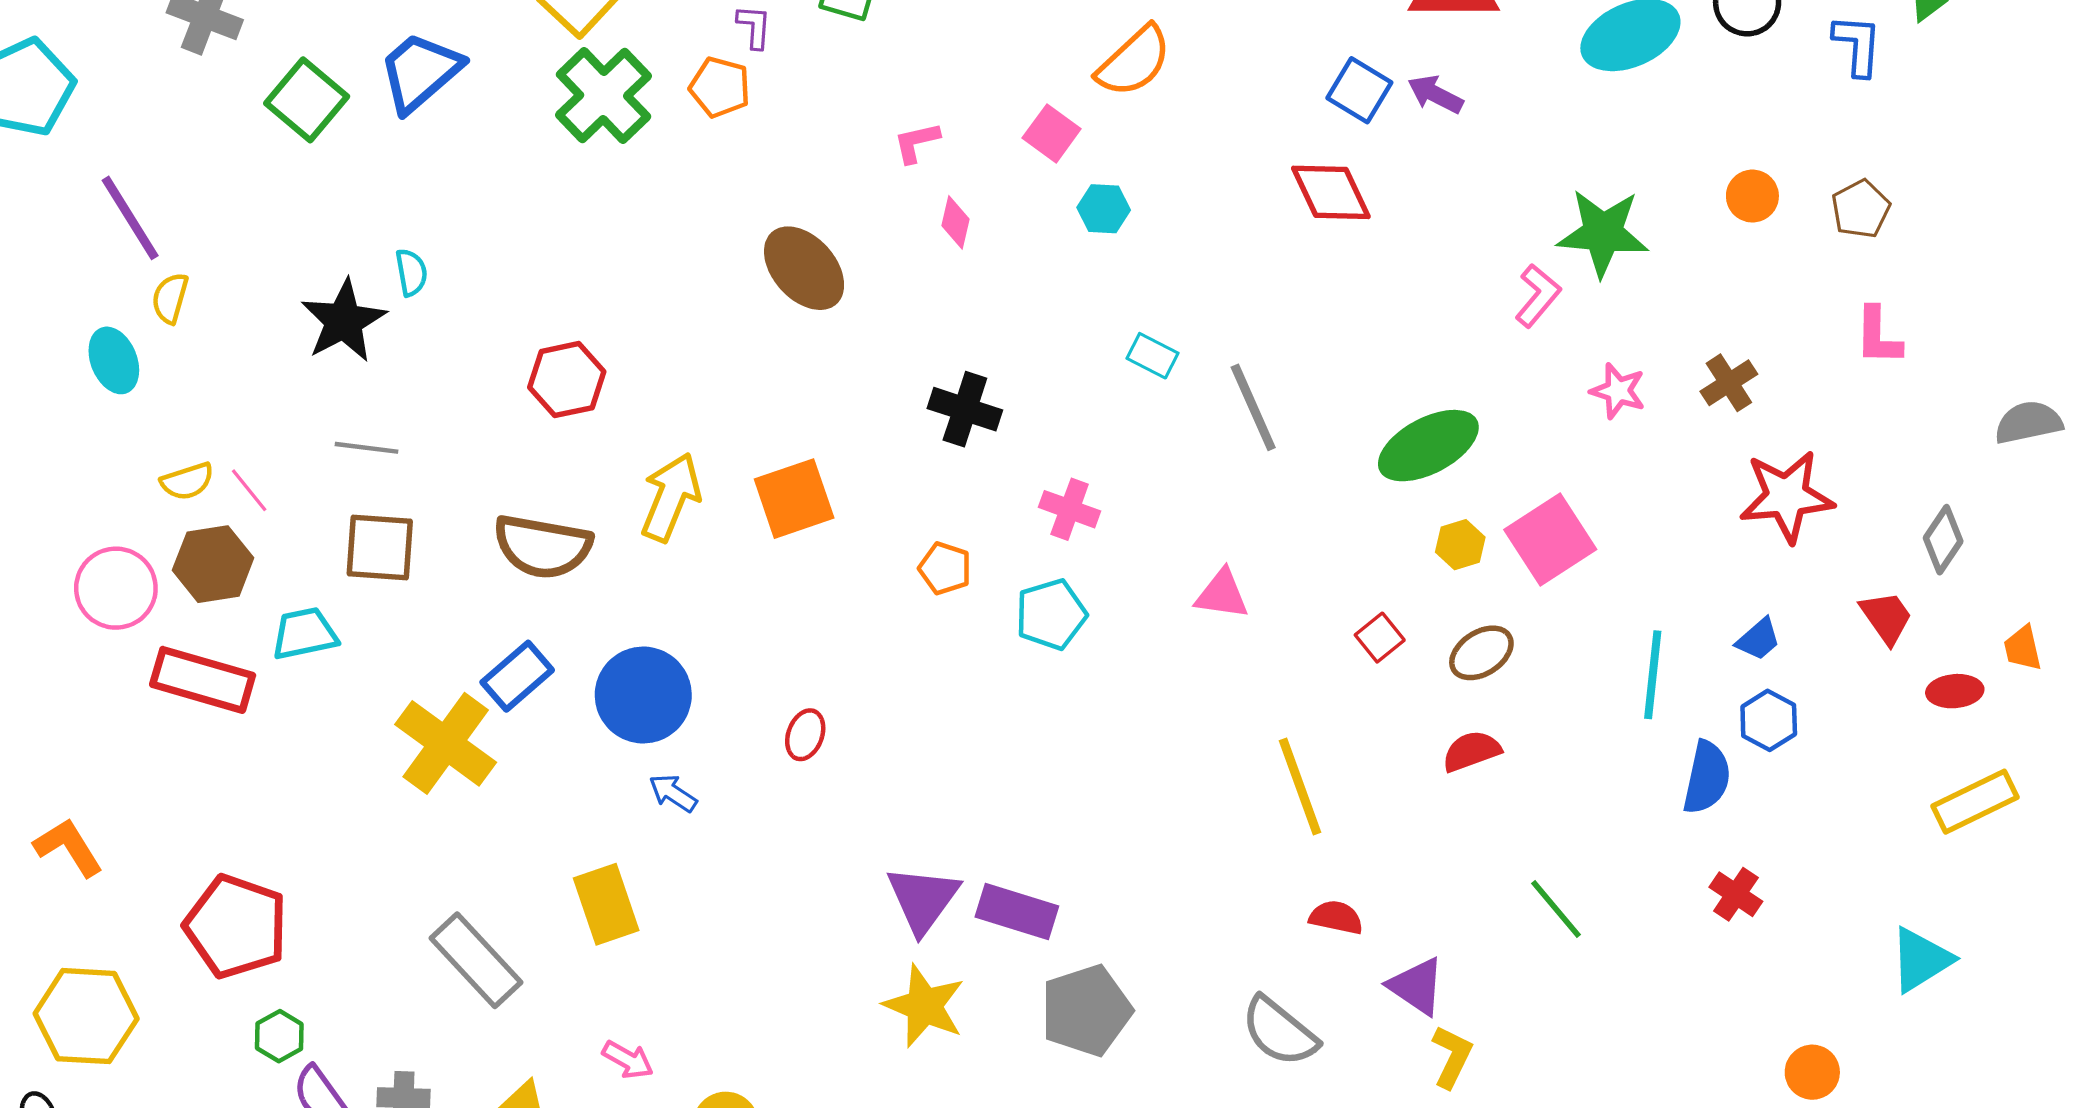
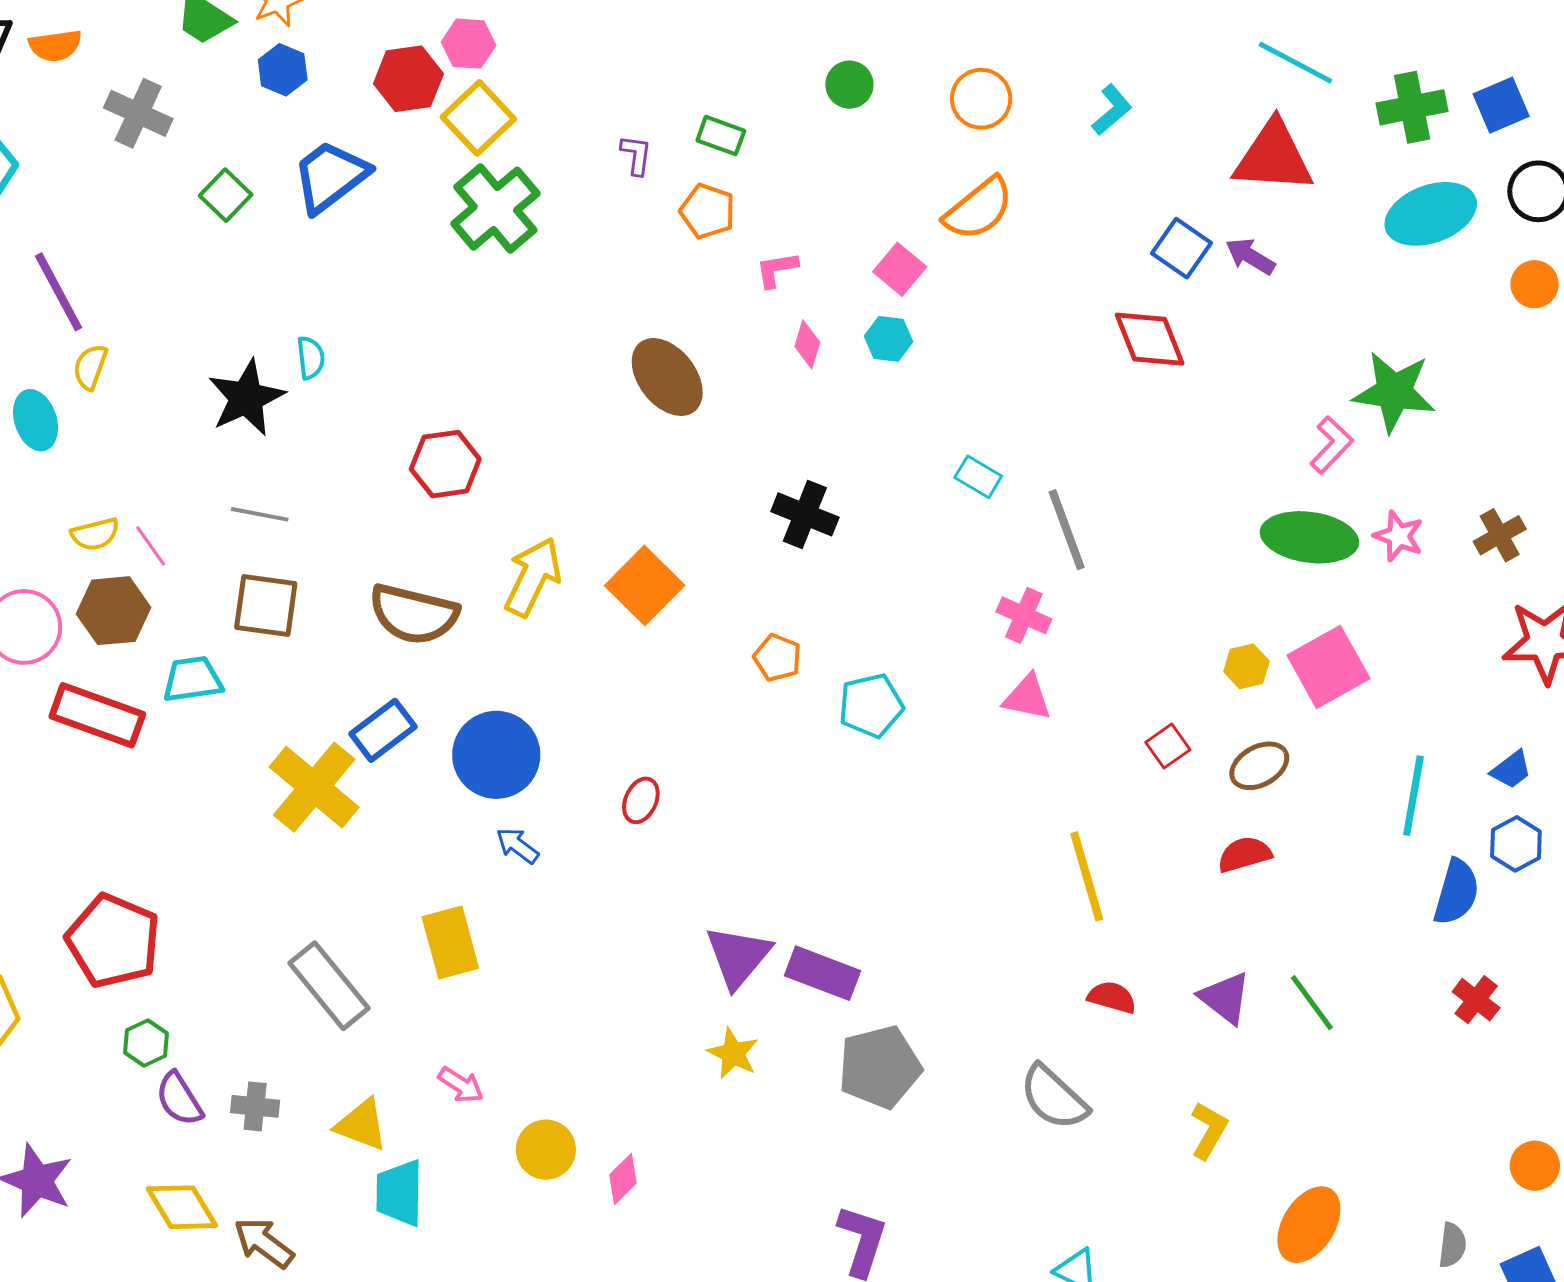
orange pentagon: (720, 87) -> (707, 211), moved
green square: (307, 100) -> (226, 195), size x0.7
orange circle: (1752, 196) -> (1535, 284), moved
cyan hexagon: (1104, 209) -> (889, 339), moved
green ellipse: (1428, 446) -> (1309, 537), moved, turned 32
orange square: (794, 499) -> (645, 585), turned -30
pink cross: (1070, 509) -> (1024, 615), moved
purple triangle: (1417, 986) -> (1225, 998), moved
yellow star: (924, 1006) -> (733, 1053), size x0.7

